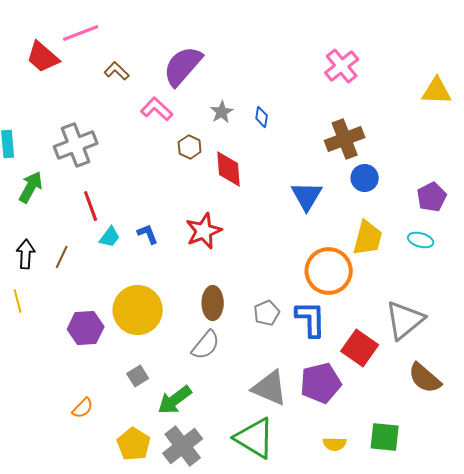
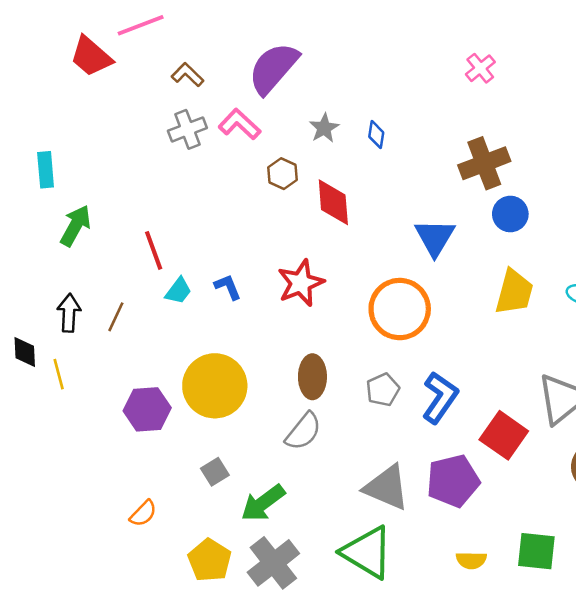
pink cross: (342, 66) -> (480, 68), size x0.7
gray cross: (76, 145) -> (187, 129), moved, size x0.7
orange circle: (329, 271) -> (400, 309), moved
blue L-shape: (311, 319) -> (440, 398), turned 36

